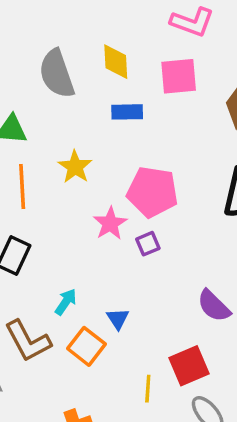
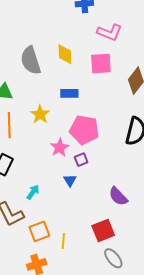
blue rectangle: (127, 112) -> (69, 93), moved
blue triangle: (118, 319) -> (70, 180), moved
orange square: (87, 346) -> (39, 231), moved, turned 30
yellow line: (148, 389) -> (63, 241), moved

